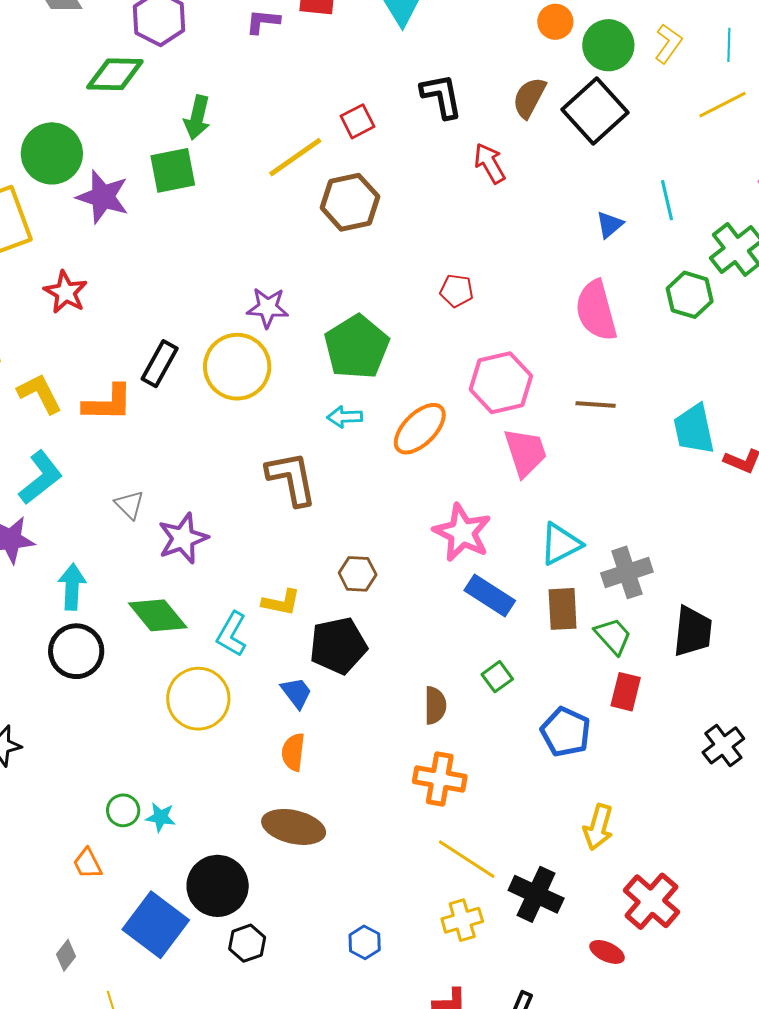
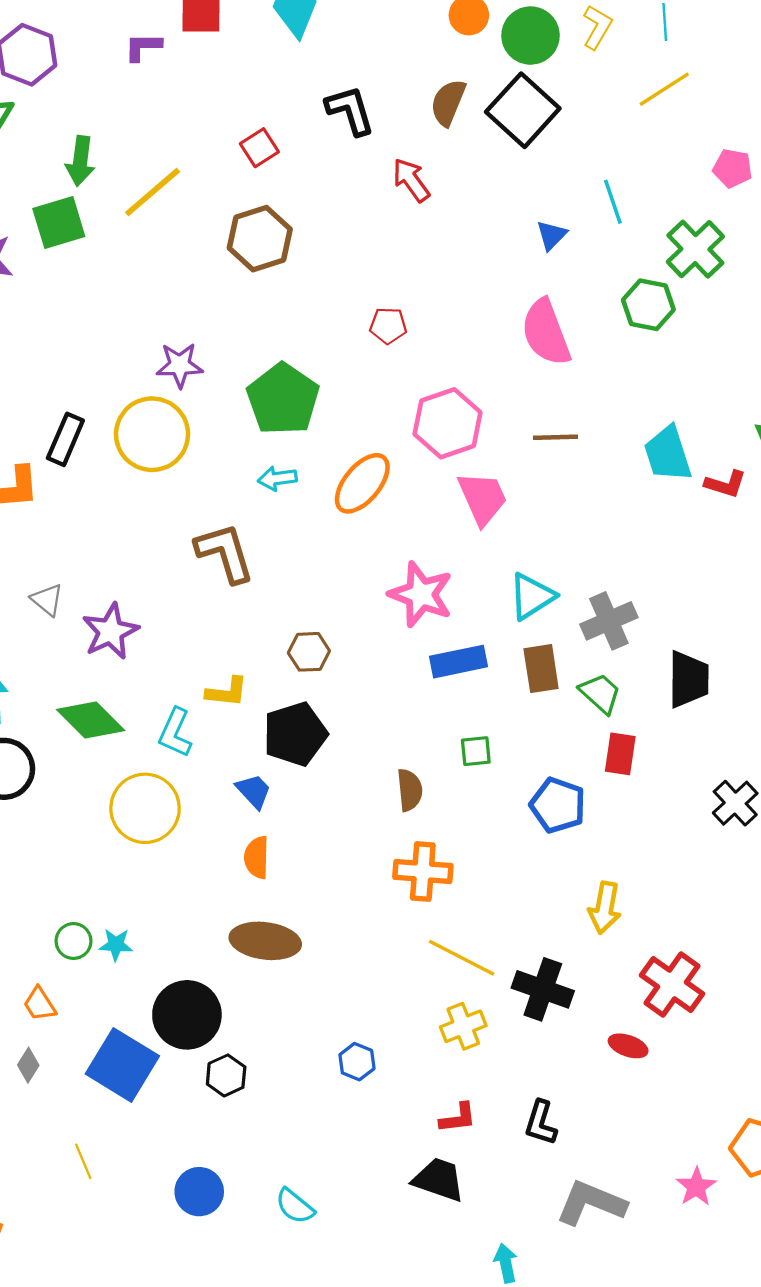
yellow line: (295, 157) -> (153, 192), moved
blue rectangle: (490, 596) -> (459, 662), turned -39
green square: (497, 677) -> (476, 751), turned 36
gray diamond: (66, 955) -> (28, 1065), moved

